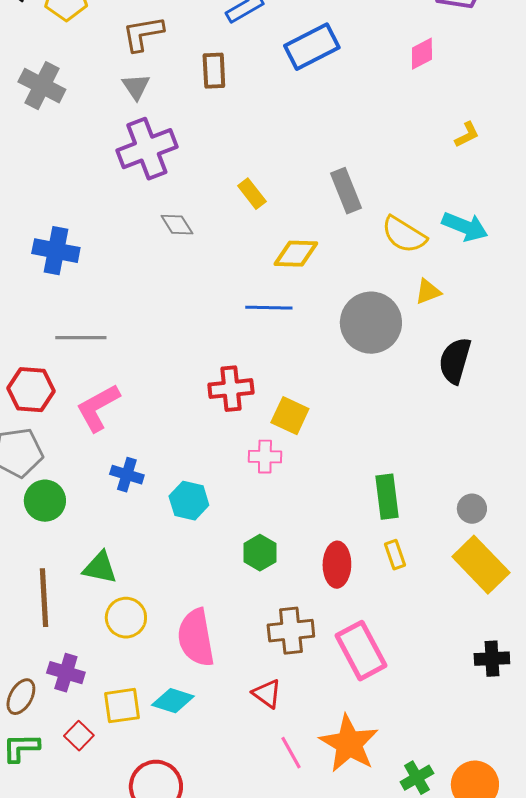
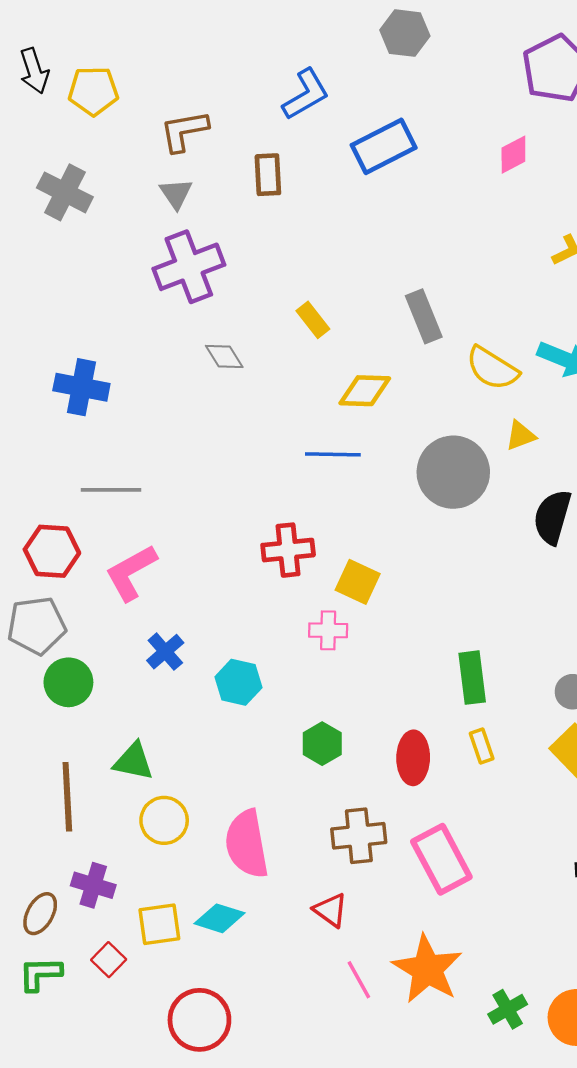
blue cross: (127, 475) -> (165, 652), turned 32

